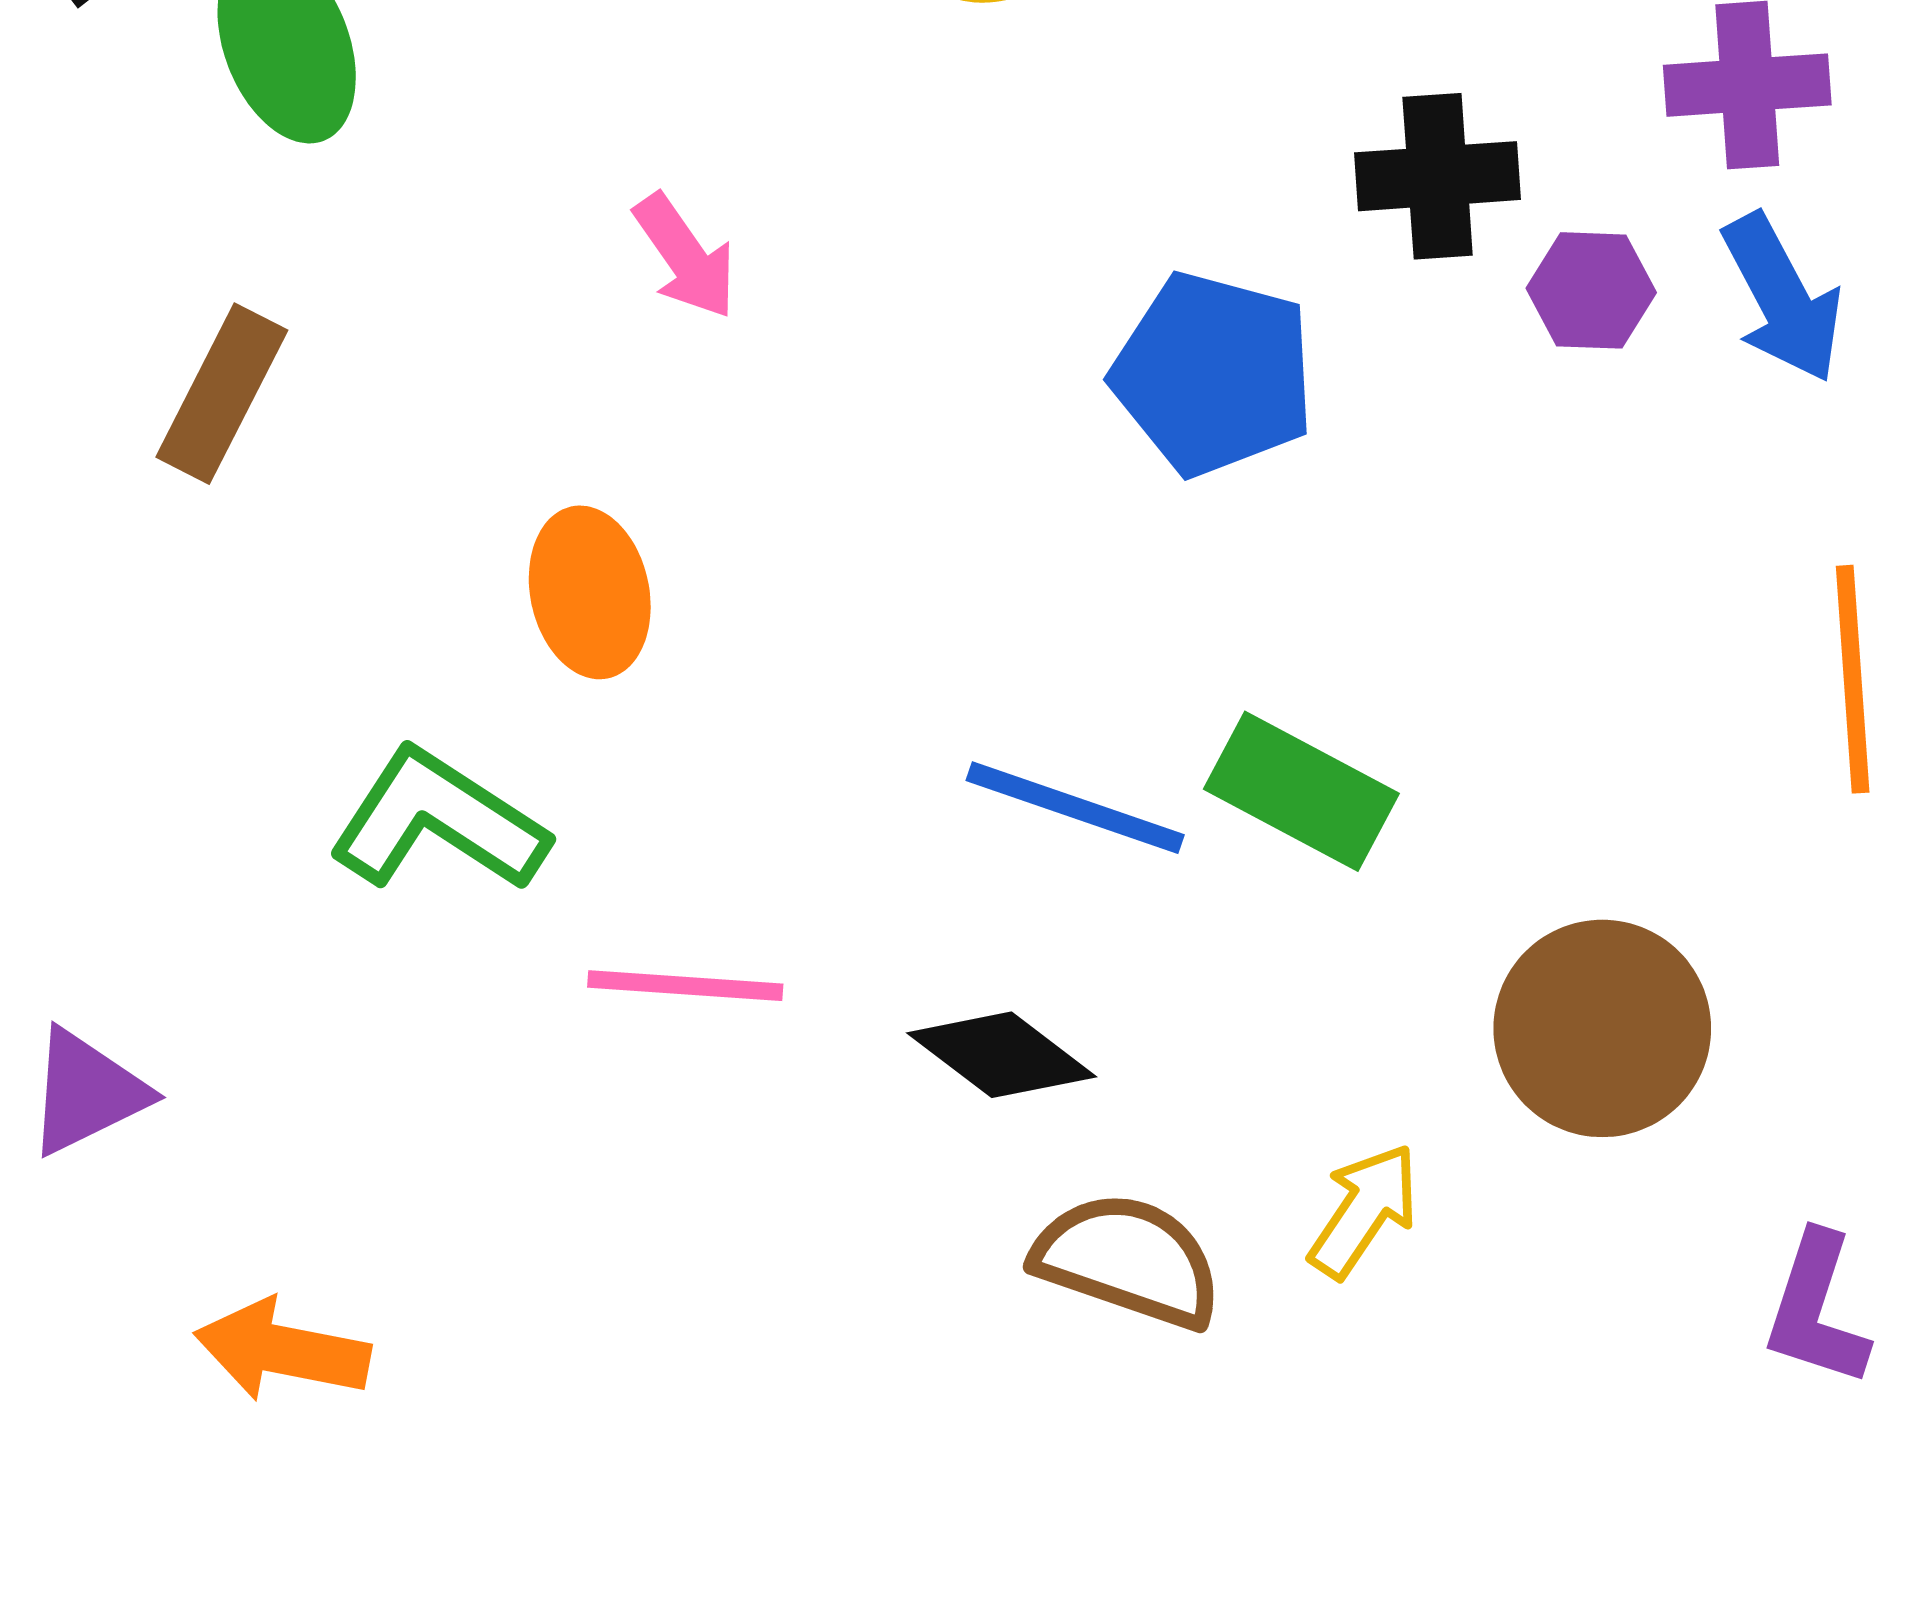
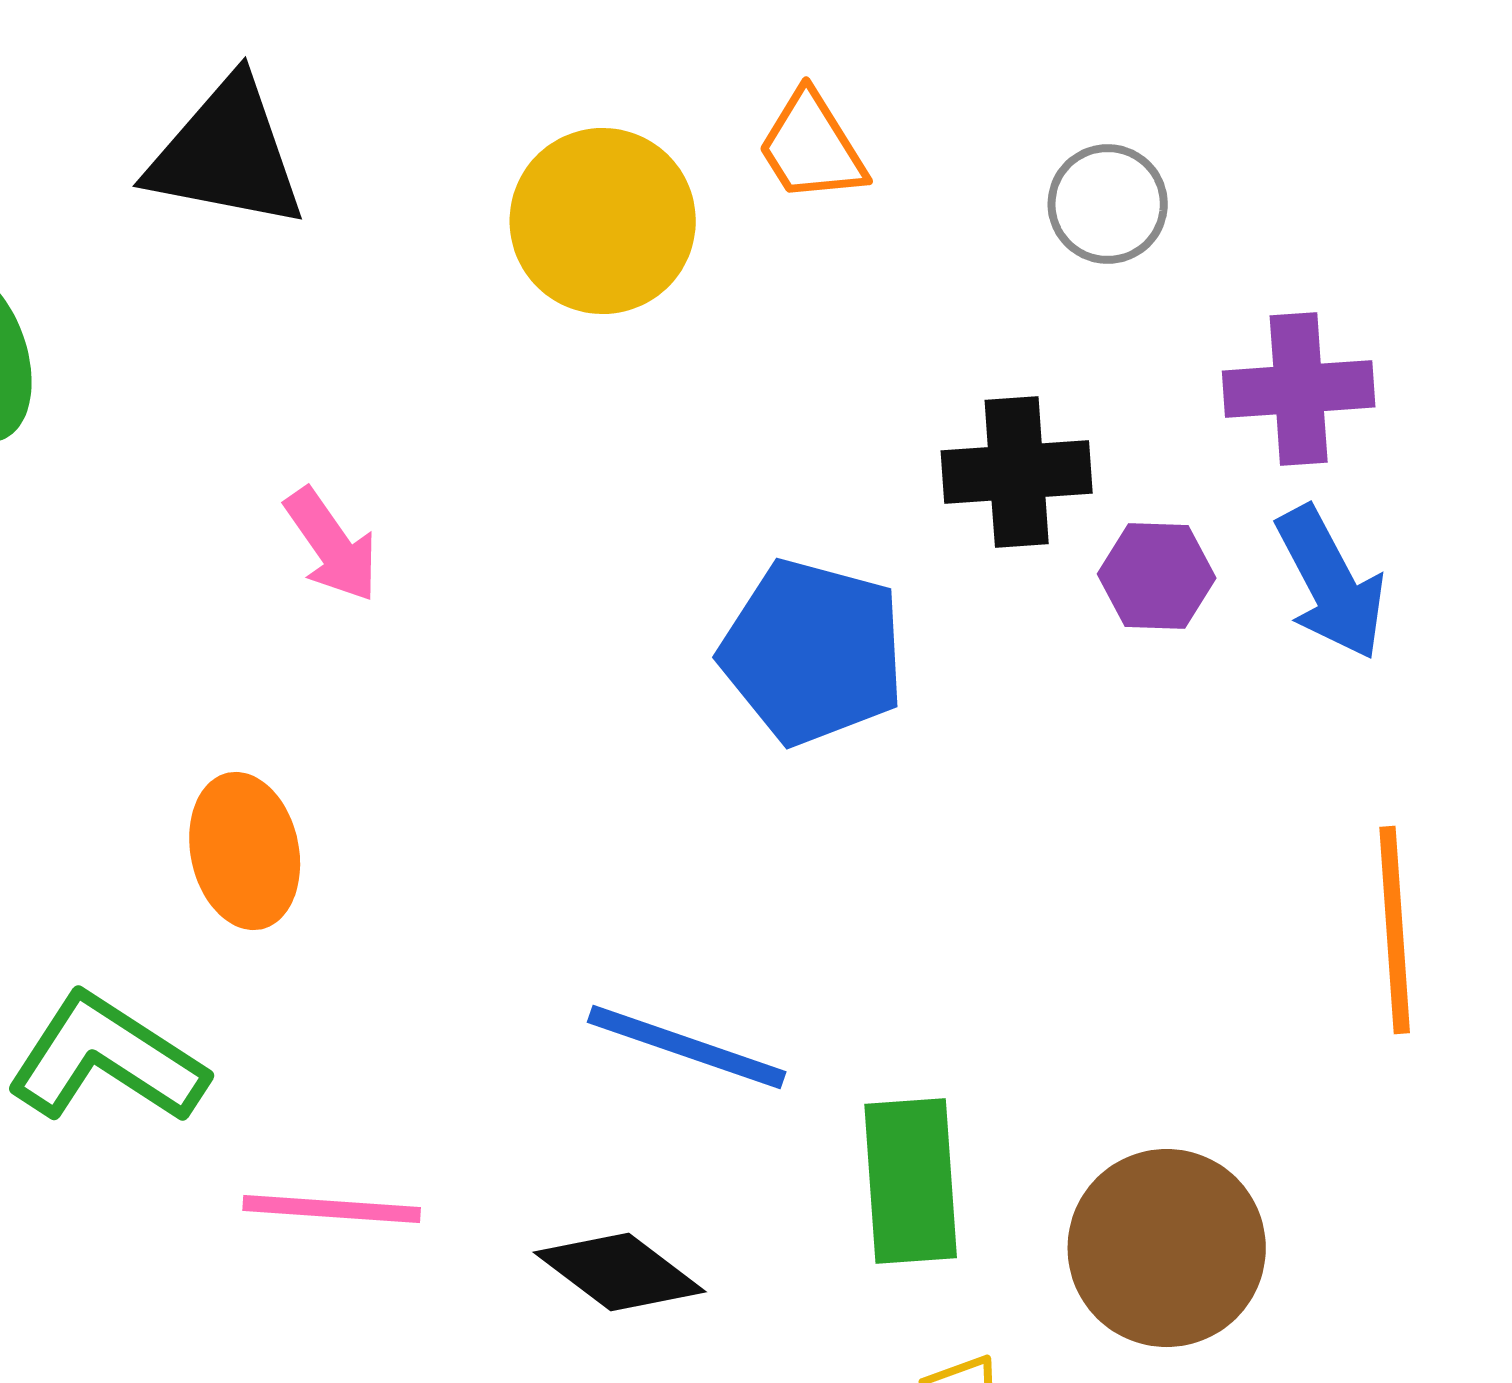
green rectangle: (1301, 791) -> (911, 1181), moved, turned 58

